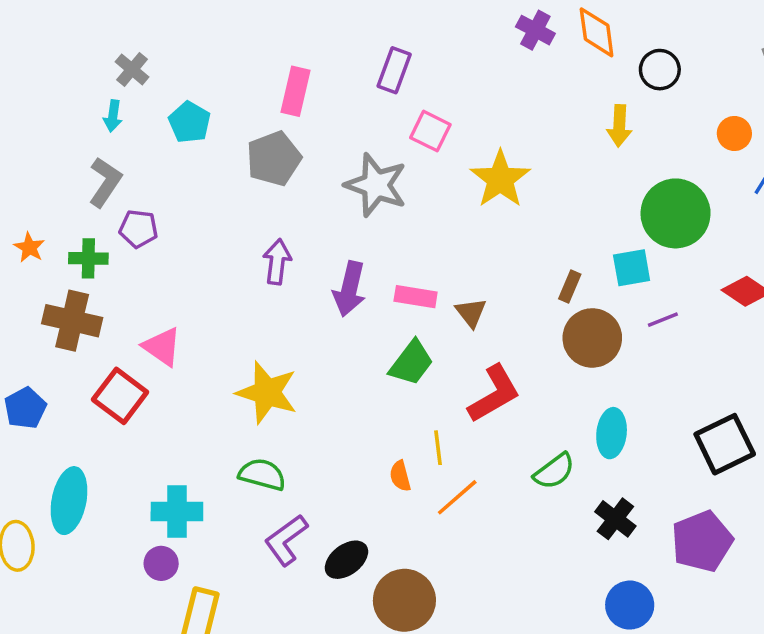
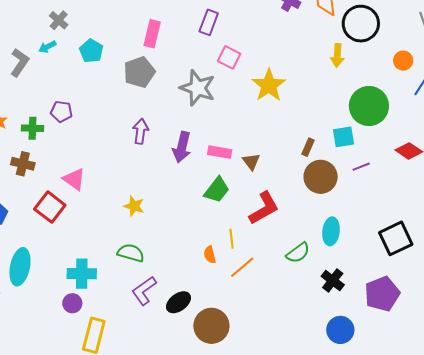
black circle: (660, 70) -> (361, 24), size x1.6
cyan arrow: (113, 116) -> (47, 47), turned 54
gray L-shape: (105, 182) -> (20, 62), moved
brown cross: (72, 321) -> (23, 164), size x0.7
yellow star: (267, 392) -> (134, 206), size x0.6

